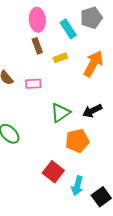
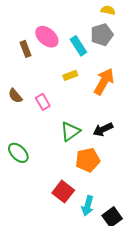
pink ellipse: (37, 20) -> (47, 37), turned -45
brown rectangle: (37, 46) -> (25, 49), moved
pink rectangle: (33, 84) -> (43, 102), turned 63

